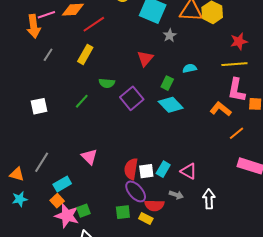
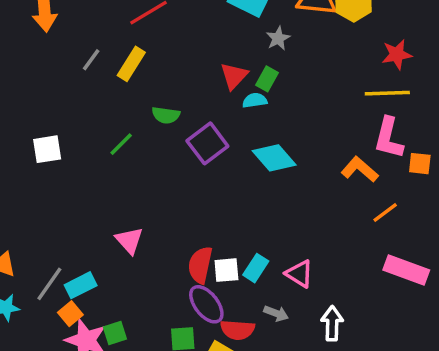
gray line: (48, 55) -> (91, 60), moved
cyan semicircle: (190, 68) -> (255, 100), moved
green rectangle: (167, 83) -> (267, 79), moved
gray line: (42, 162) -> (49, 284), moved

